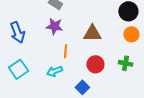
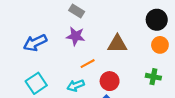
blue arrow: (17, 32) -> (35, 43), turned 85
orange line: (65, 51) -> (88, 64), turned 56
red circle: (95, 64) -> (110, 81), moved

